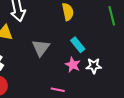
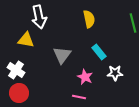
pink star: (73, 65) -> (85, 77), moved

